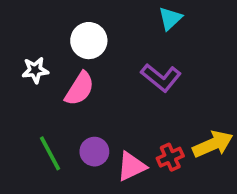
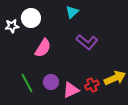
cyan triangle: (170, 18) -> (72, 12), moved
white circle: (89, 41) -> (31, 18), moved
white star: (35, 70) -> (12, 26), moved

